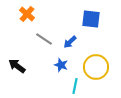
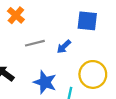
gray line: (44, 39) -> (35, 43), turned -48
blue star: (61, 65) -> (45, 82), moved, size x1.5

